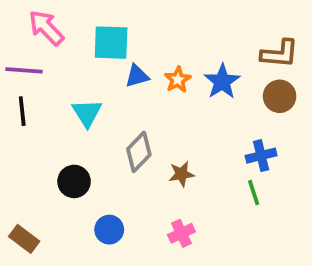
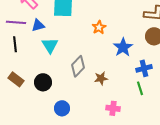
blue triangle: (137, 76) -> (38, 25), moved
blue star: (222, 81) -> (123, 47), moved
pink cross: (181, 233) -> (113, 108), moved, turned 32
brown rectangle: (24, 239) -> (16, 79), moved

